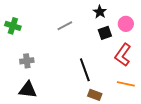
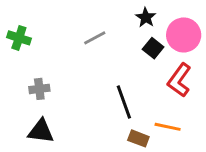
pink circle: (126, 24) -> (184, 35), size x1.5
black square: (105, 33) -> (153, 48), turned -32
orange line: (126, 84) -> (168, 127), moved

